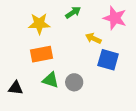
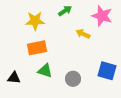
blue square: (108, 60) -> (107, 71), moved
gray circle: (74, 82) -> (73, 79), moved

